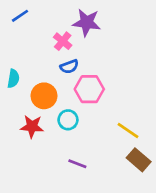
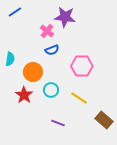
pink hexagon: (89, 89) -> (82, 66), moved
red star: (32, 126) -> (24, 95), turned 30
yellow line: (128, 130) -> (79, 98), moved

